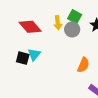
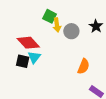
green square: (75, 17) -> (50, 16), moved
red diamond: (30, 27) -> (28, 43), moved

